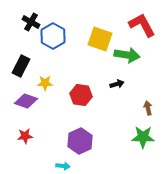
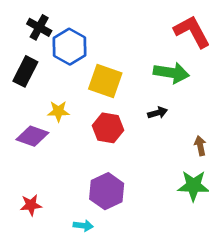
yellow square: (100, 39) -> (105, 81), moved
black rectangle: (21, 66) -> (25, 71), moved
red star: (25, 136) -> (31, 205), moved

